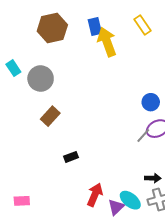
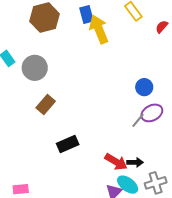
black rectangle: (71, 157) -> (68, 144), size x1.5
black arrow: (153, 178) -> (135, 162), moved
red arrow: (95, 195) -> (116, 162), moved, turned 100

